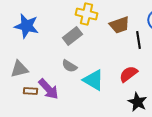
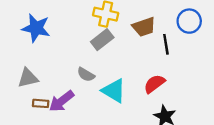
gray rectangle: (72, 36) -> (102, 40), moved
purple arrow: (48, 89) -> (62, 101), turned 95

